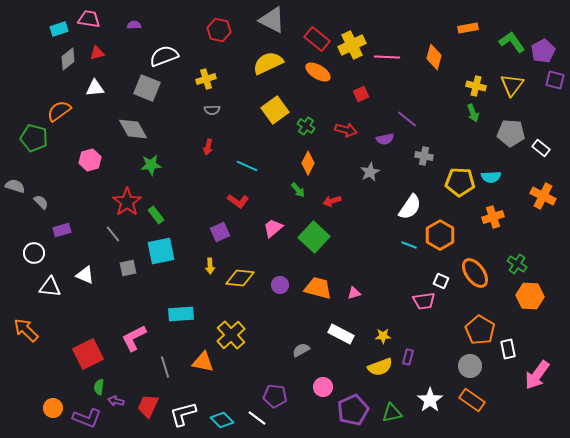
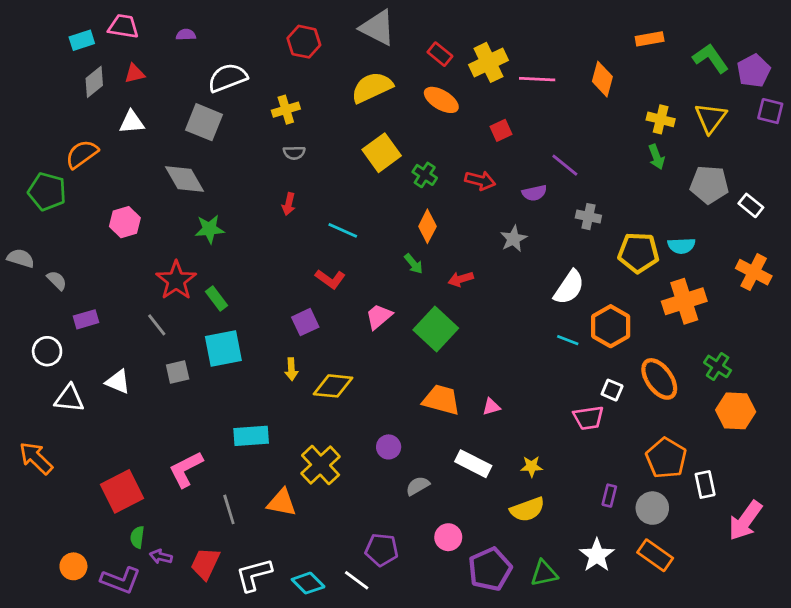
red rectangle: (317, 39) -> (440, 54), size x0.7
orange cross: (493, 217) -> (684, 301), size x1.4
purple circle: (280, 285) -> (389, 447), moved
purple rectangle: (408, 357) -> (609, 496), moved

